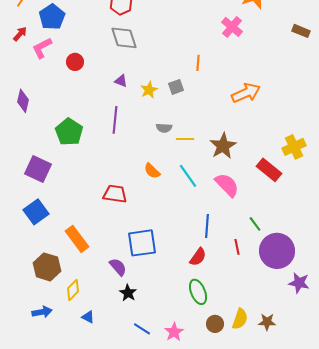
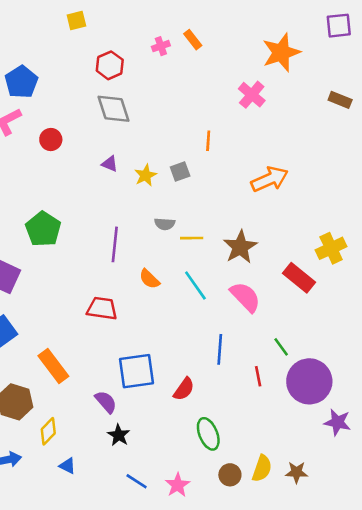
purple line: (115, 120) -> (115, 244), moved
red semicircle: (198, 257) -> (184, 389), moved

